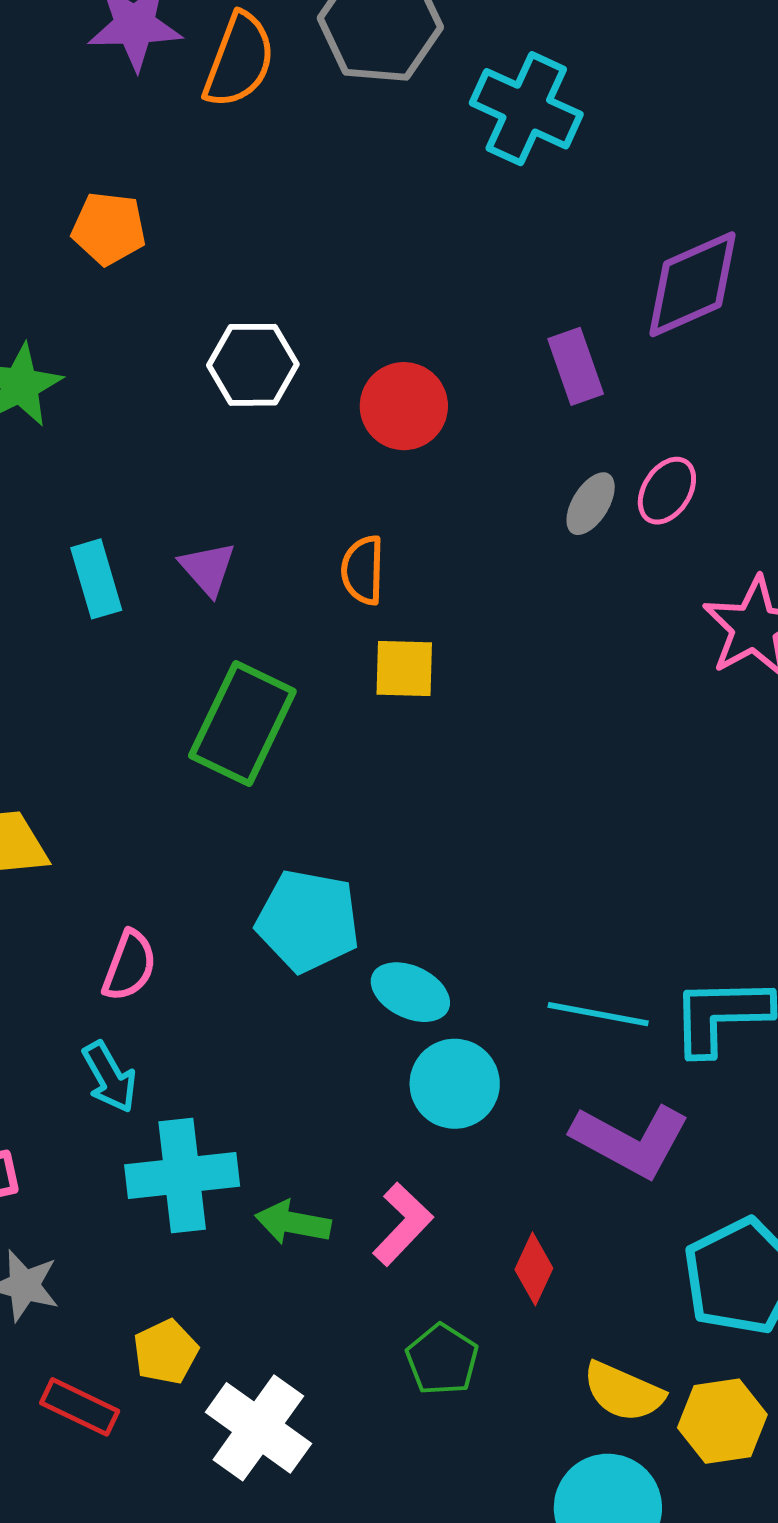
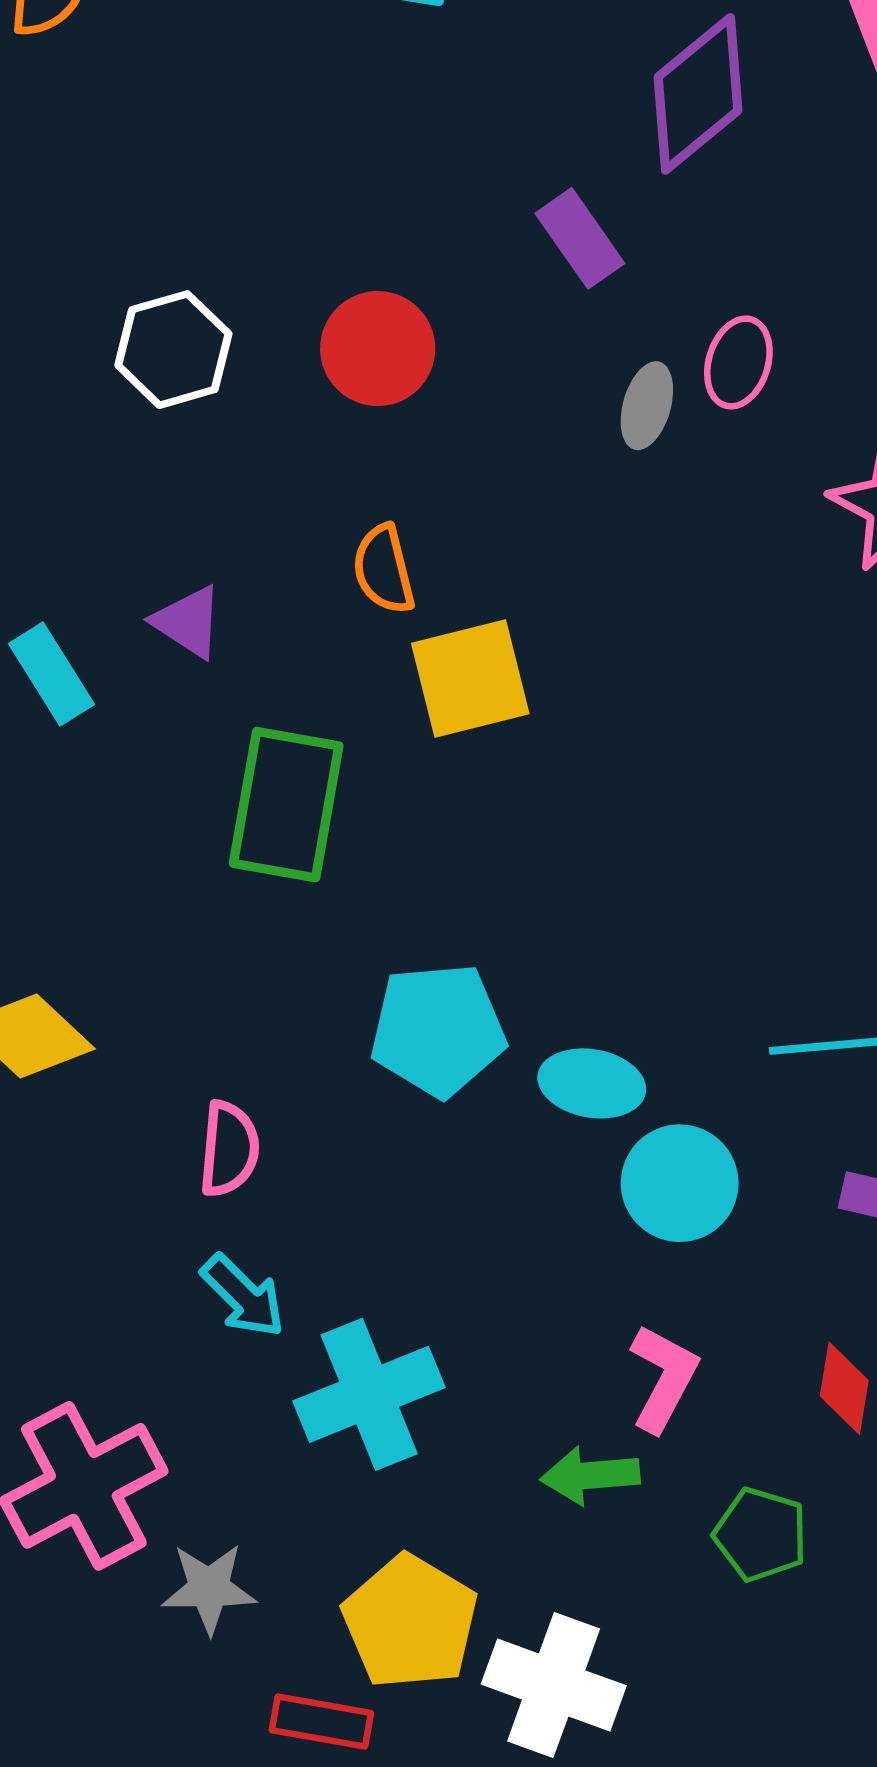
yellow square: (404, 668) -> (470, 678), size x1.4
green arrow: (293, 1223) -> (590, 1475), moved
yellow pentagon: (166, 1352) -> (410, 1622), size x1.6

